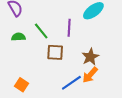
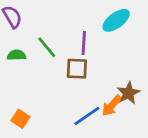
brown square: (55, 52) -> (77, 69), moved
brown star: (90, 57) -> (128, 93), moved

